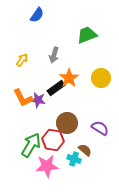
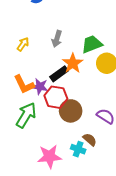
green trapezoid: (87, 35) -> (92, 44), moved
red hexagon: (53, 140) -> (56, 97), moved
green arrow: (31, 145) -> (26, 115), moved

